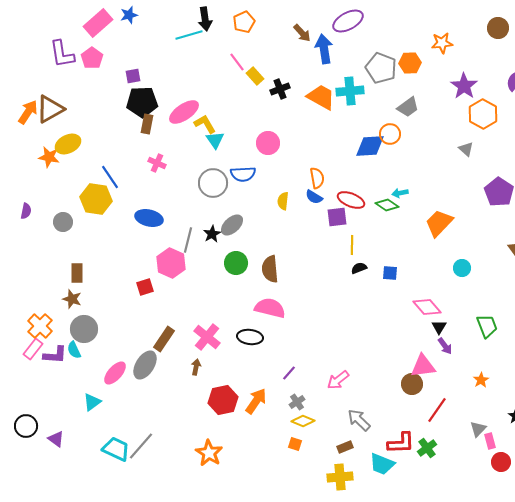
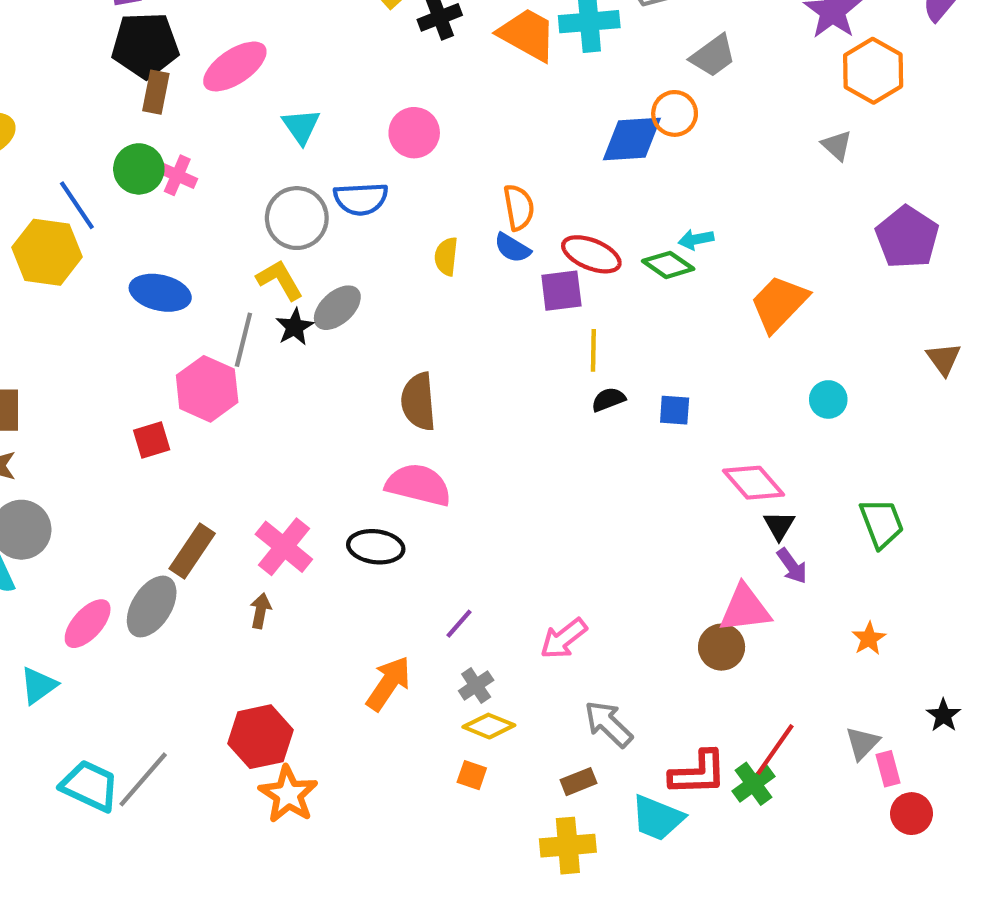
yellow L-shape: (205, 124) -> (280, 280), moved
green circle: (236, 263) -> (139, 169), moved
red hexagon: (223, 400) -> (260, 737), moved
red line: (437, 410) -> (775, 750), moved

